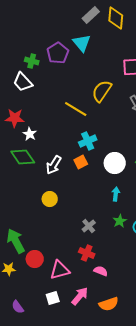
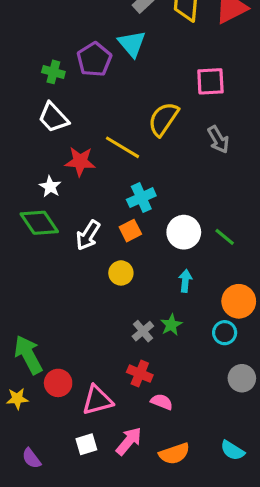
white trapezoid: (23, 82) -> (53, 118), moved
red star: (15, 118) -> (80, 161), moved
yellow circle: (50, 199) -> (121, 273), moved
green star: (120, 221) -> (171, 325), moved

